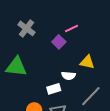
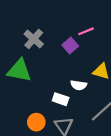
gray cross: (26, 28) -> (34, 39), moved
white rectangle: (54, 89) -> (61, 99), turned 32

